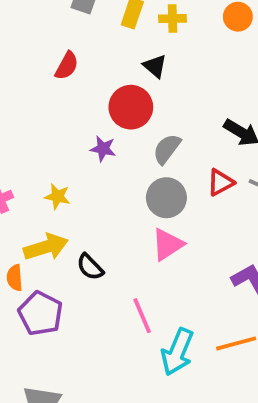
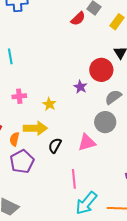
red semicircle: (67, 66) -> (78, 19), moved
pink triangle: (168, 244) -> (87, 142), moved
black semicircle: (90, 267) -> (55, 146), turned 56

